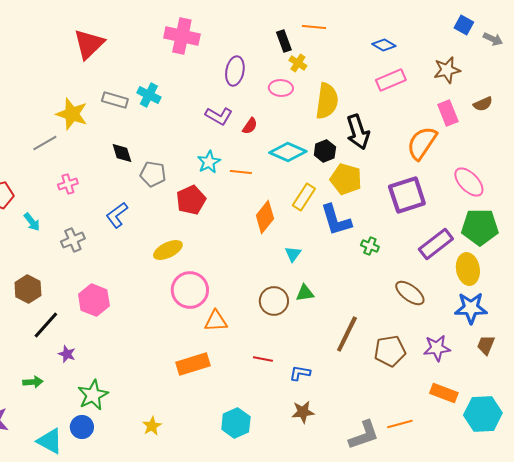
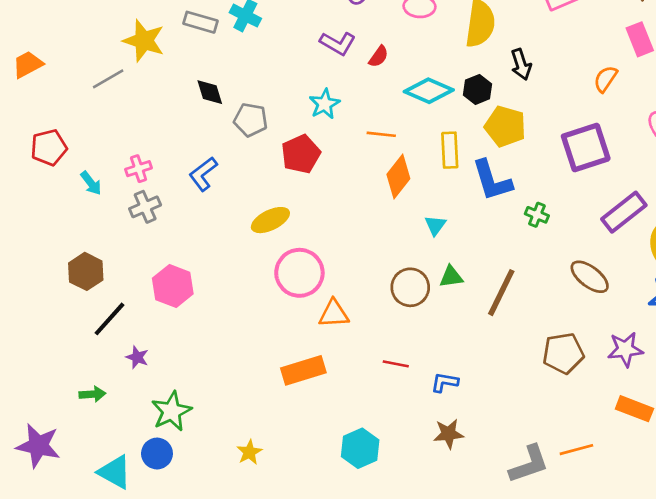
black arrow: (358, 132) -> (521, 64), size x0.7
orange semicircle: (422, 143) -> (605, 79), size x0.6
orange line: (241, 172) -> (381, 134), moved
pink cross: (68, 184) -> (139, 169), moved
yellow rectangle: (304, 197) -> (450, 150), turned -36
brown line: (347, 334) -> (501, 293), moved

